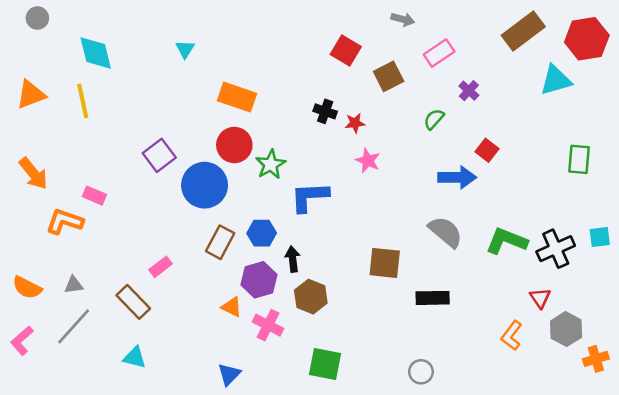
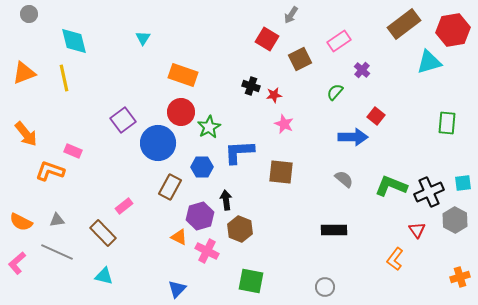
gray arrow: (403, 19) -> (291, 15), moved, turned 108
gray semicircle: (446, 232) -> (344, 179), size x0.7
blue hexagon: (262, 233) -> (202, 167), moved
brown square: (385, 263) -> (281, 172), moved
gray line: (74, 326) -> (57, 252), turned 72
gray hexagon: (566, 329) -> (455, 220), moved

